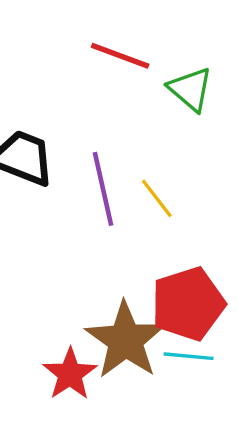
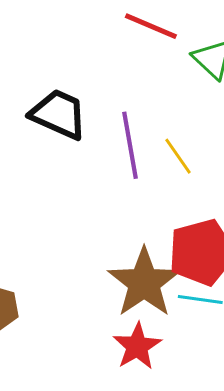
red star: (70, 374) -> (137, 346), moved

